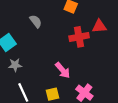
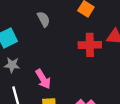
pink arrow: (63, 70) -> (43, 79), moved

